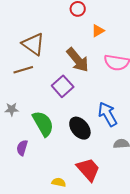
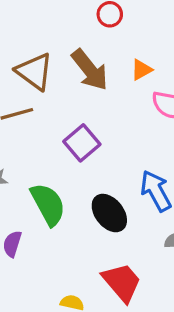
orange triangle: (98, 31) -> (141, 70), moved
brown arrow: (78, 60) -> (90, 70), moved

